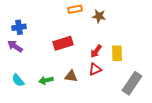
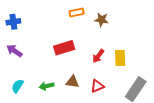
blue cross: (19, 27) -> (13, 22), moved
red triangle: (95, 69) -> (97, 86), moved
cyan semicircle: (18, 80) -> (18, 86), turned 72

